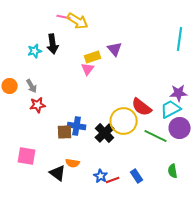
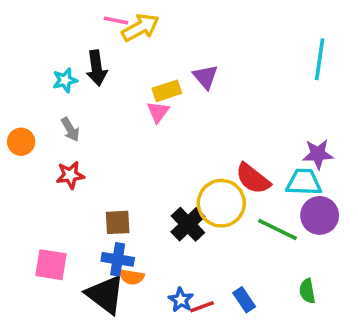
yellow arrow: (78, 21) -> (140, 28), turned -60
gray arrow: (32, 86) -> (70, 129), moved
cyan trapezoid: (171, 109) -> (304, 182), turned 30
blue cross: (77, 126) -> (118, 259), moved
black triangle: (58, 173) -> (105, 294), size x1.4

